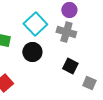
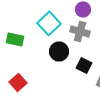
black circle: (32, 52) -> (59, 51), moved

